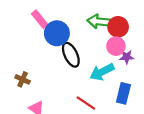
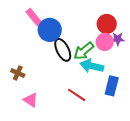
green arrow: (99, 21) -> (84, 51), moved, turned -45
purple star: (127, 57) -> (118, 39), moved
cyan arrow: (102, 72) -> (92, 66), turned 40

